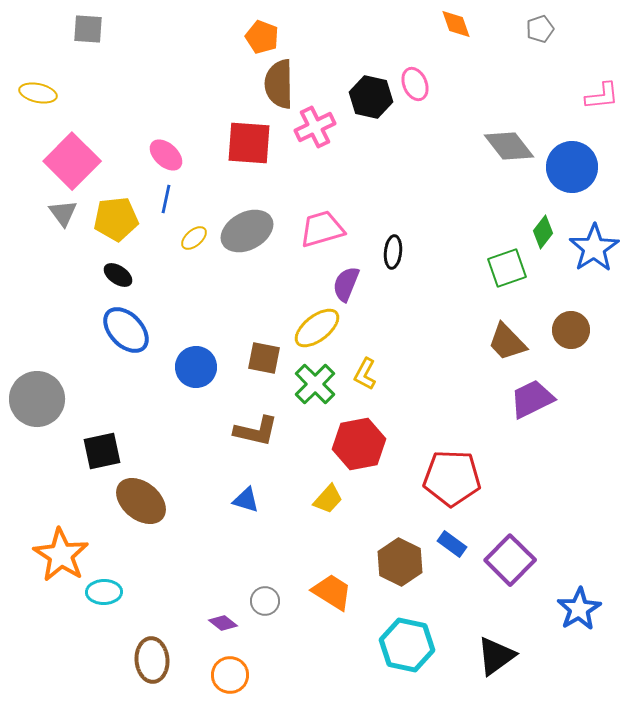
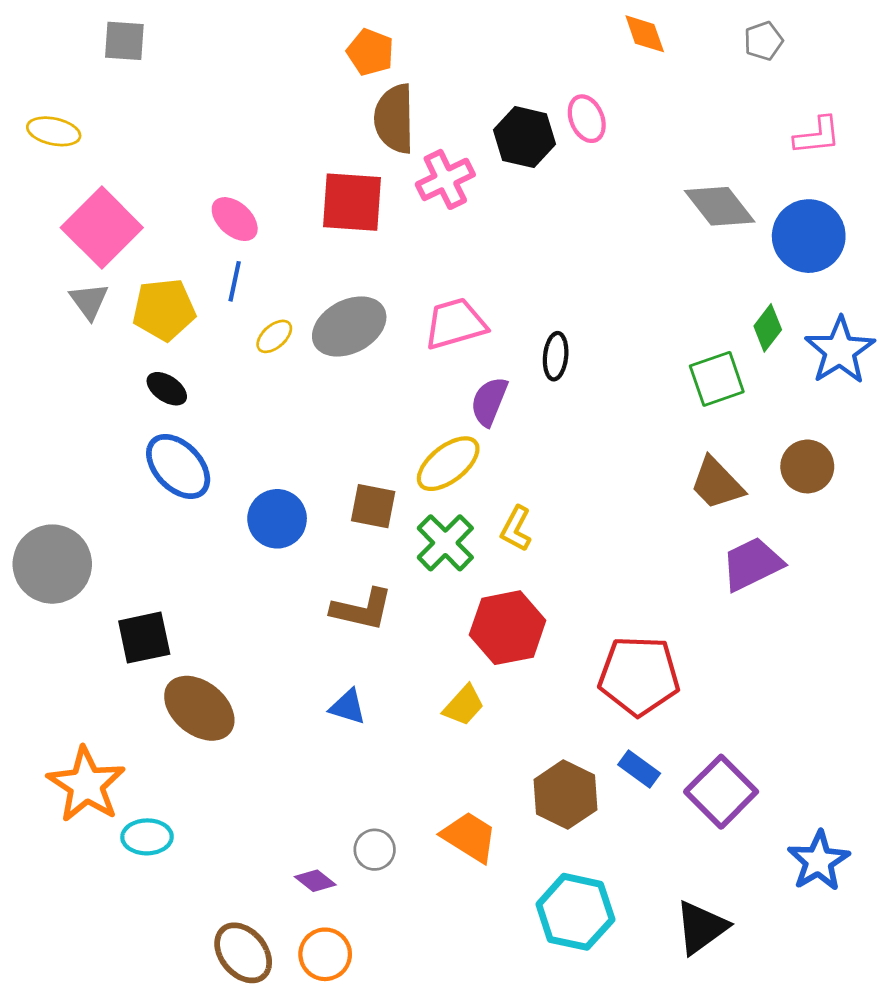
pink L-shape: (602, 96) -> (817, 136), moved
brown ellipse: (152, 660) -> (243, 953), moved, turned -36

